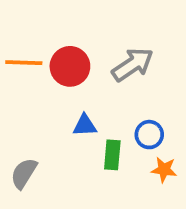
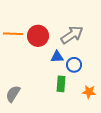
blue triangle: (85, 125) -> (57, 57), moved
blue circle: (149, 135) -> (74, 65), moved

